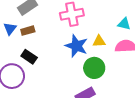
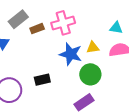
brown rectangle: (28, 31) -> (37, 29), moved
black rectangle: (29, 57) -> (42, 80), moved, turned -42

